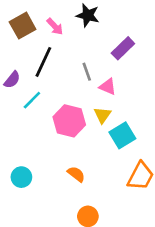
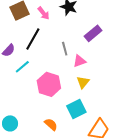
pink triangle: (108, 87) -> (79, 61), turned -48
yellow triangle: (102, 115) -> (83, 82), moved
cyan square: (122, 135) -> (76, 109), moved

